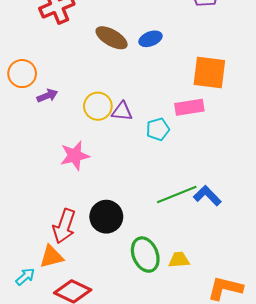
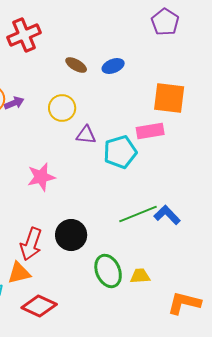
brown ellipse: (112, 38) -> (76, 65), size x0.7
purple arrow: (47, 96) -> (14, 103), moved
yellow circle: (98, 106) -> (62, 108), moved
cyan pentagon: (158, 129) -> (120, 152), size x1.5

